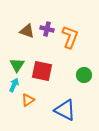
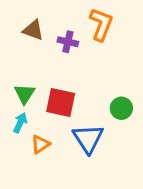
brown triangle: (27, 31) -> (33, 30), moved
orange L-shape: (70, 37) -> (101, 24), moved
blue triangle: (65, 110) -> (88, 139), moved, turned 30

